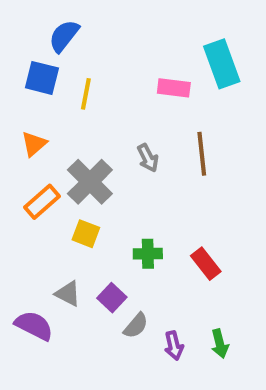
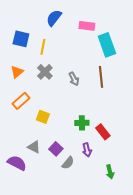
blue semicircle: (64, 36) -> (54, 18), moved
cyan rectangle: (222, 64) -> (107, 45), moved
pink rectangle: (174, 88) -> (87, 26), moved
gray cross: (90, 182) -> (45, 72), moved, size x0.7
green cross: (148, 254) -> (82, 123), moved
purple arrow: (174, 346) -> (87, 150), moved

